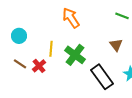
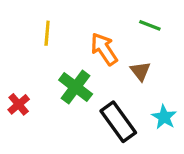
orange arrow: (71, 18) -> (104, 49), moved
yellow line: (51, 49) -> (47, 33), moved

